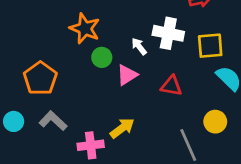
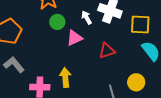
red triangle: (171, 86) -> (107, 51), turned -36
yellow arrow: (122, 128) -> (65, 77), turned -66

